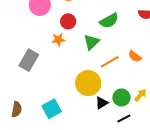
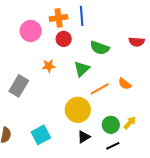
red circle: (68, 21) -> (64, 39), moved
green semicircle: (109, 21) -> (100, 48), turned 48
black triangle: (102, 103) -> (84, 137), moved

